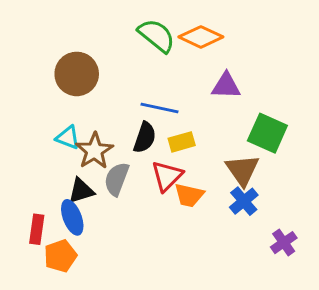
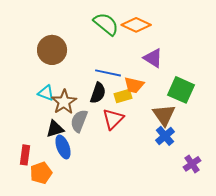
purple triangle: (226, 86) -> (153, 58), turned 30
orange trapezoid: (189, 195) -> (134, 85), moved
blue ellipse: (72, 217) -> (63, 147), moved

